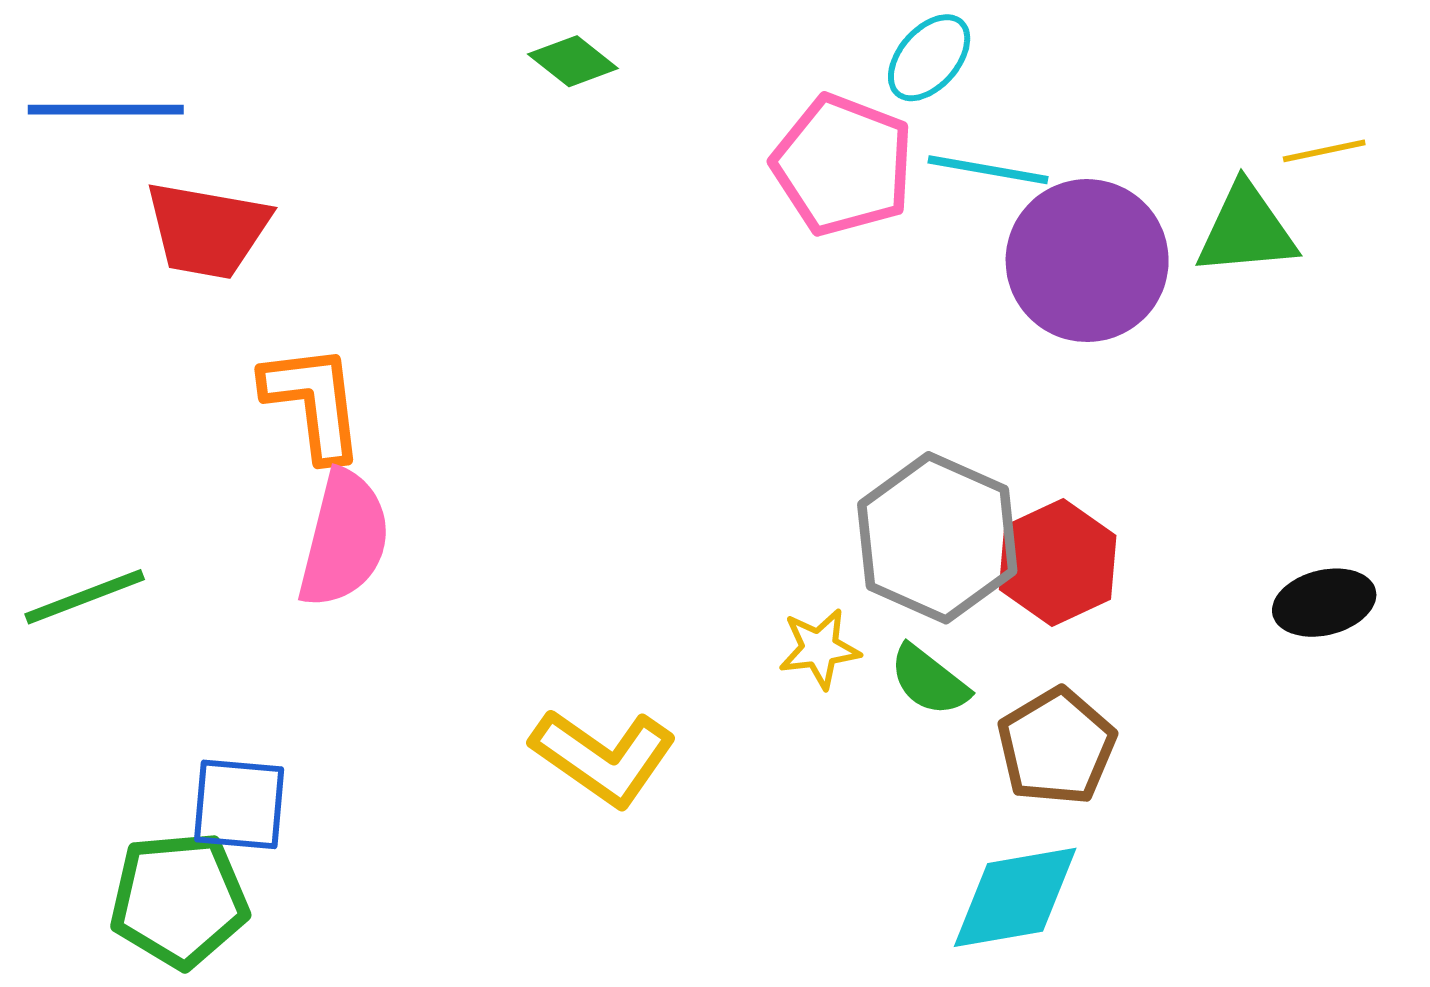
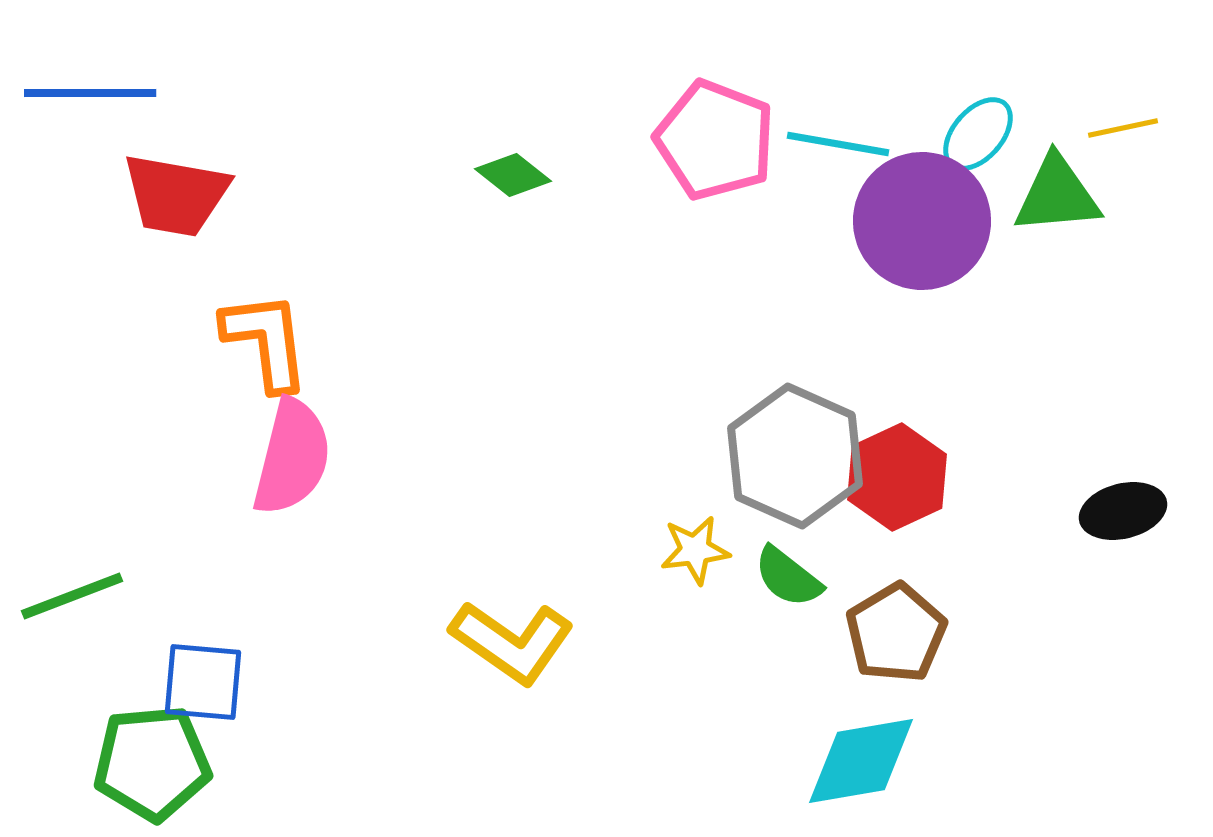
cyan ellipse: (929, 58) -> (978, 134), moved
green diamond: (573, 61) -> (513, 175), moved
green line: (85, 597) -> (72, 596), moved

